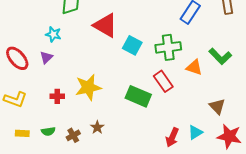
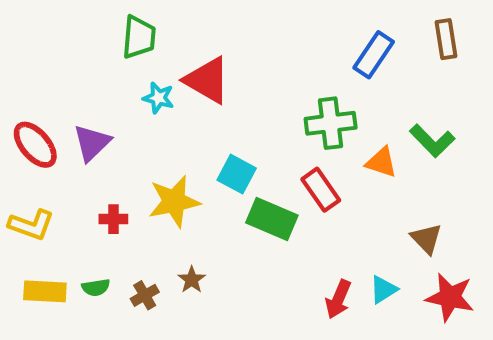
cyan star: (53, 34) -> (158, 98), moved
cyan square: (132, 45) -> (237, 174), moved
purple triangle: (46, 57) -> (92, 143), size x1.5
yellow rectangle: (22, 133) -> (45, 291), size x1.5

